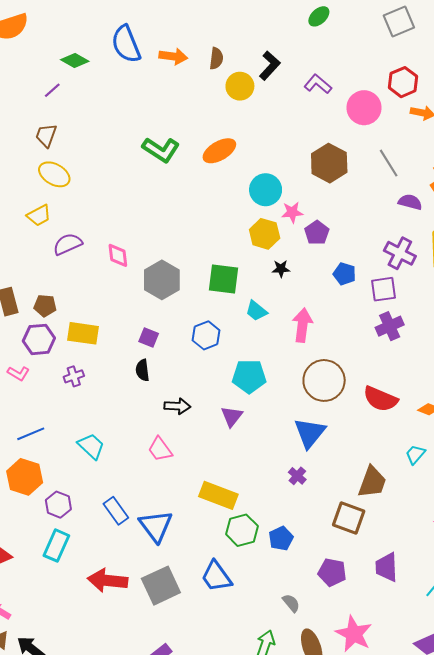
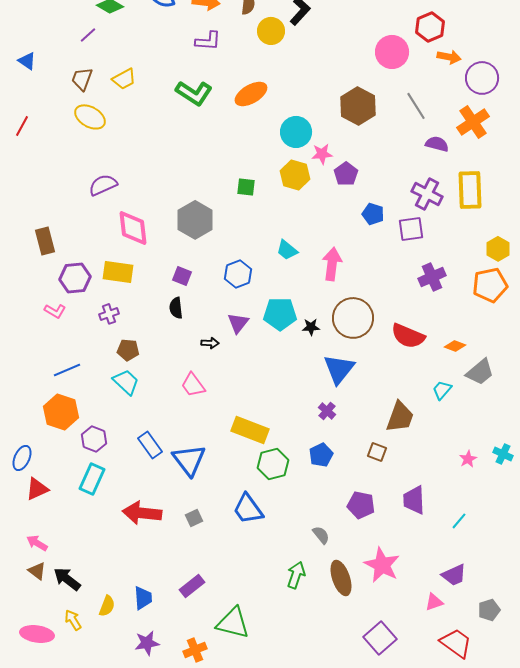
purple L-shape: (318, 84) -> (208, 41), moved, turned 144
yellow trapezoid: (39, 215) -> (124, 79), moved
pink diamond: (118, 255) -> (133, 228), moved, size x1.5
black star: (281, 269) -> (311, 327), moved
green square: (224, 279) -> (246, 187), moved, size x0.6
brown pentagon: (45, 306) -> (128, 350), moved
purple cross: (390, 326) -> (432, 277), moved
black arrow: (177, 406) -> (210, 343), size x0.7
purple triangle: (232, 416) -> (238, 323), moved
brown square: (349, 518) -> (377, 452), size x0.6
blue pentagon: (281, 538) -> (321, 455), moved
gray square: (161, 586) -> (194, 518), size x0.5

